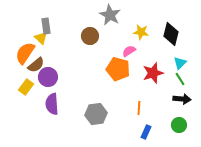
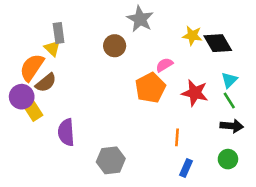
yellow star: (141, 32) -> (192, 36), moved
black diamond: (171, 34) -> (218, 43), turned -45
orange pentagon: (118, 69) -> (150, 88), turned 30
red star: (153, 73) -> (195, 93), turned 30
purple circle: (48, 77) -> (22, 97), moved
yellow rectangle: (26, 87) -> (33, 111), turned -70
gray hexagon: (96, 114) -> (111, 160), moved

